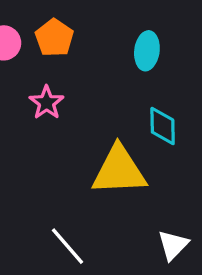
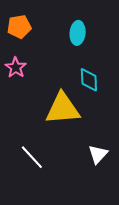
orange pentagon: (54, 38) -> (19, 27), turned 30

